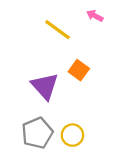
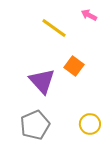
yellow circle: (72, 135) -> (90, 124), moved

